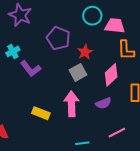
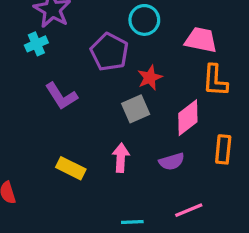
cyan circle: (92, 16) -> (144, 20), moved
cyan cross: (13, 51) -> (36, 44), moved
pink arrow: (71, 104) -> (121, 158), size x0.7

